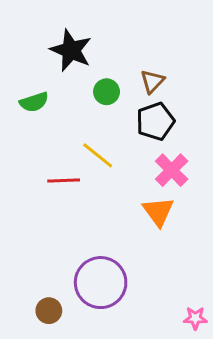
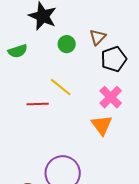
black pentagon: (155, 121) -> (114, 59), moved

